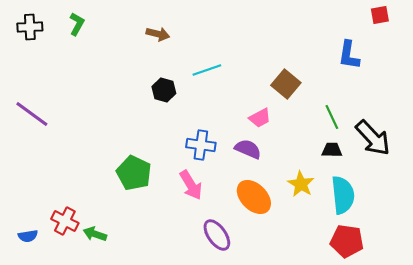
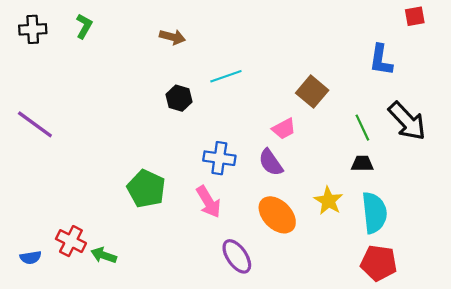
black arrow: (373, 138) -> (407, 121), moved
purple semicircle: (248, 149) -> (271, 163), turned -148

